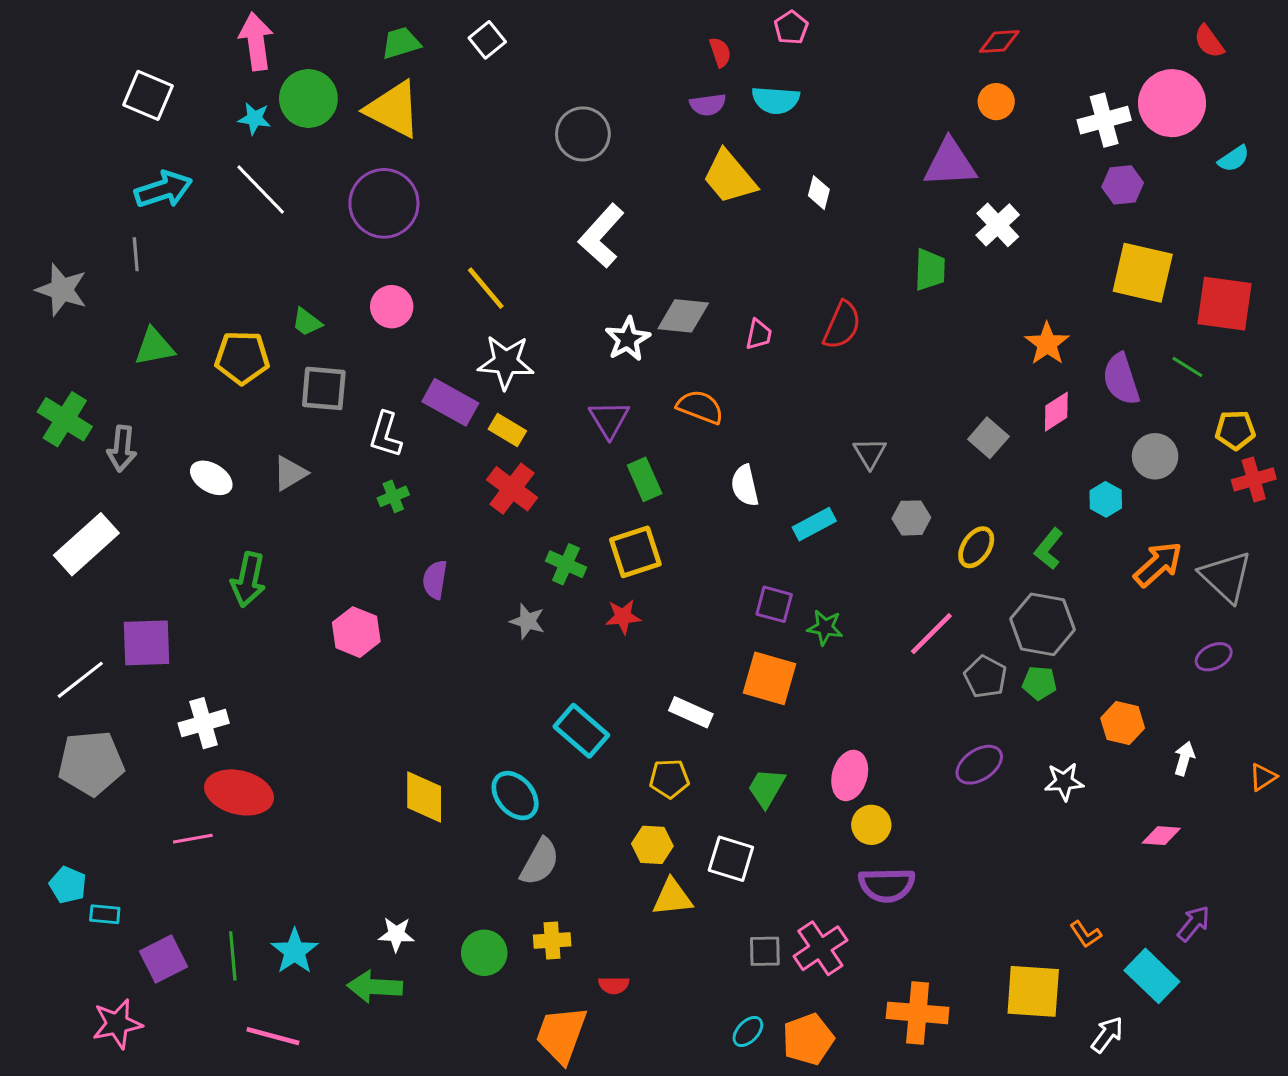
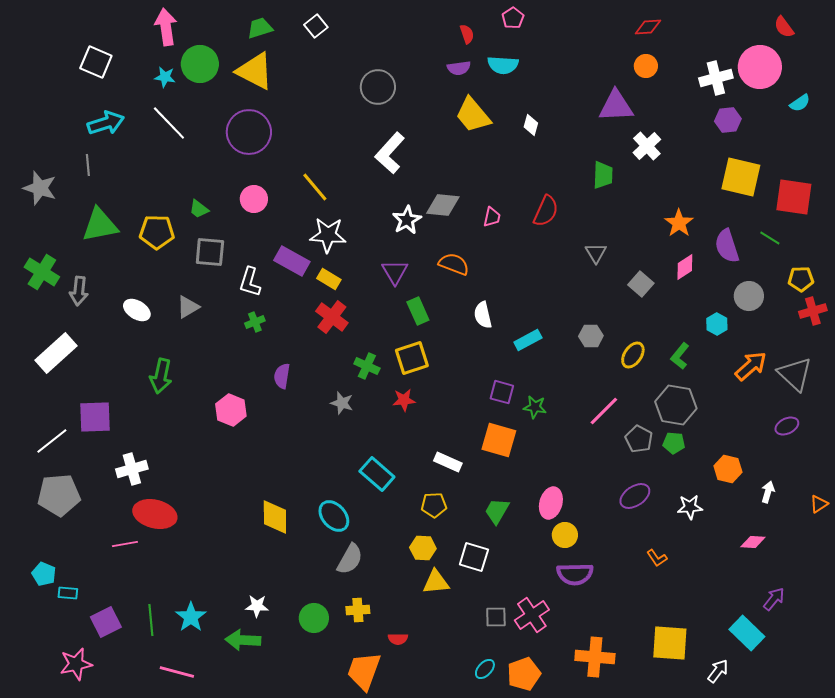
green triangle: (154, 347) -> (100, 225), size x1.4
gray triangle: (870, 453) -> (596, 253), moved
orange L-shape: (1086, 934) -> (657, 558), moved

